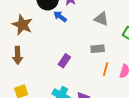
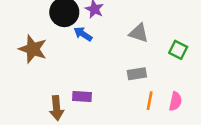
brown arrow: (18, 55) -> (57, 108), moved
purple rectangle: (64, 61) -> (82, 97), moved, turned 64

